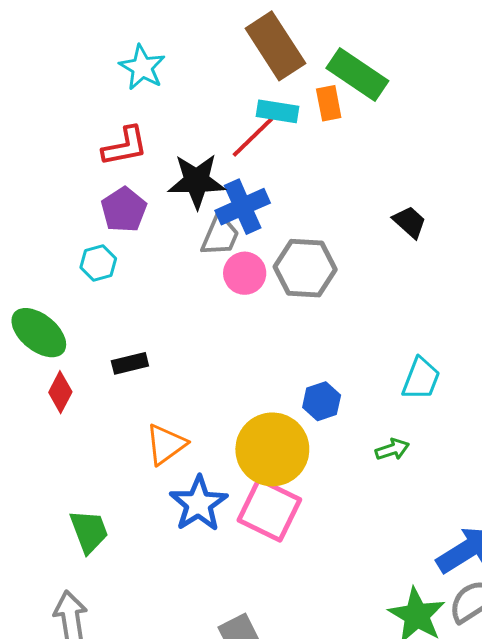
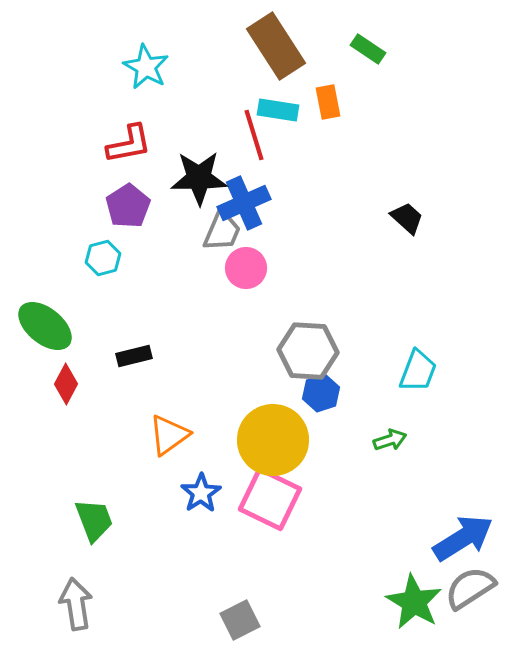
green rectangle: (357, 75) -> (368, 49), moved, size x0.6
red line: (253, 137) -> (254, 135), turned -63
gray hexagon: (305, 268) -> (308, 351), moved
blue star: (199, 504) -> (201, 493), size x0.7

